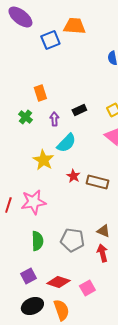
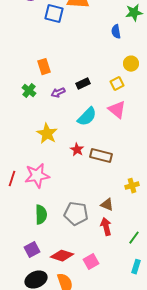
blue square: (50, 40) -> (54, 14), turned 36
purple arrow: (54, 119) -> (58, 93), turned -112
cyan semicircle: (66, 143) -> (87, 117), moved

